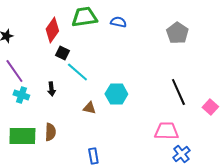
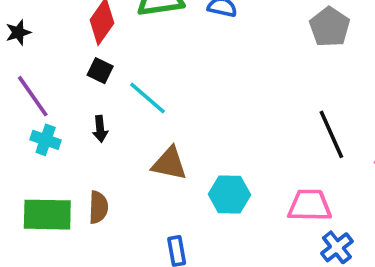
black square: (62, 53) -> (100, 71), moved
cyan hexagon: (116, 94) -> (229, 195), moved
brown triangle: (89, 108) -> (169, 164), size x1.5

